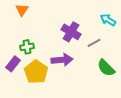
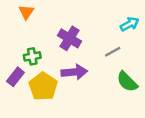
cyan arrow: (108, 20) -> (130, 24), turned 119
purple cross: (71, 32) -> (69, 38), moved

